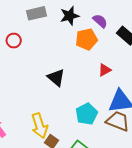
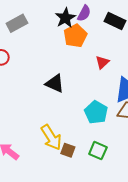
black star: (70, 16) -> (65, 18), moved
purple semicircle: (100, 21) -> (84, 13), turned 91

